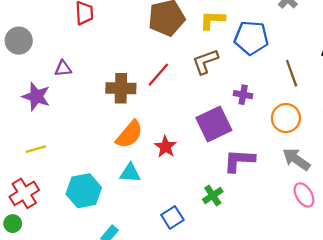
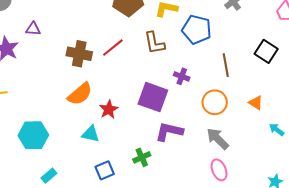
brown L-shape: (205, 62) -> (154, 43), turned -90
purple square: (214, 124) -> (153, 97), turned 36
cyan triangle: (130, 173) -> (91, 134), moved

